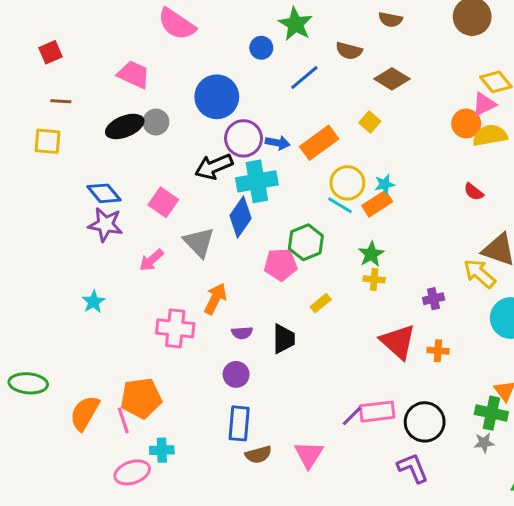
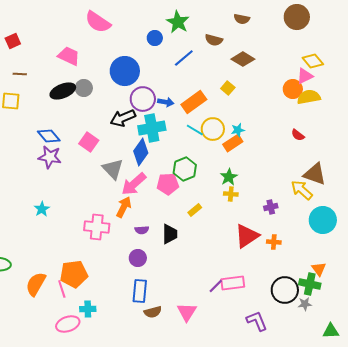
cyan line: (340, 205) -> (195, 130), moved
pink arrow: (151, 260) -> (134, 184), moved, size x1.5
red triangle: (398, 342) -> (247, 236), turned 44
black circle: (425, 422) -> (285, 290), moved

